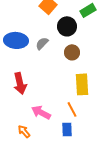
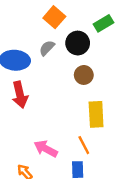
gray semicircle: (42, 43) -> (47, 48), moved
red arrow: (20, 83) -> (20, 95), moved

